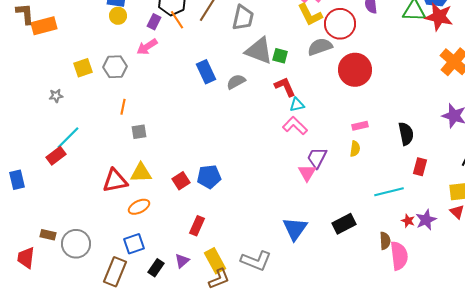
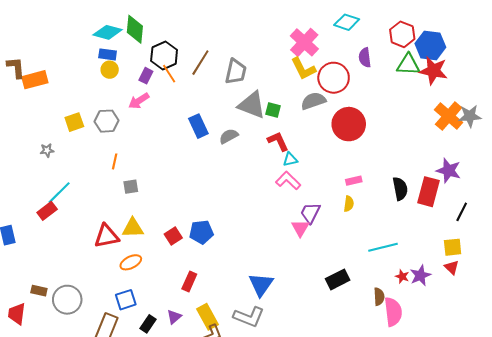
red rectangle: (420, 167) -> (428, 192), moved, size x1.6
blue triangle: (295, 229) -> (261, 285), moved

